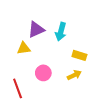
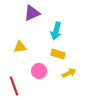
purple triangle: (36, 30) -> (32, 13), moved
yellow rectangle: (79, 55) -> (58, 54), moved

